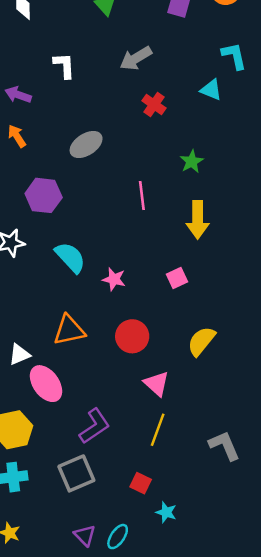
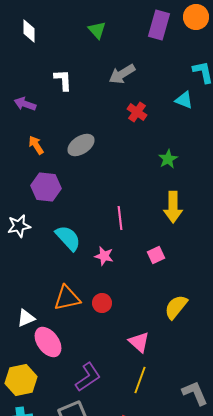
orange arrow: (17, 136) -> (36, 145), moved
pink line: (142, 195) -> (120, 218), moved
red circle: (132, 336) -> (102, 303), moved, size x0.7

